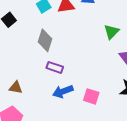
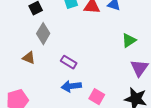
gray diamond: (45, 40) -> (43, 34), moved
brown triangle: (16, 87) -> (29, 58), moved

